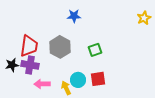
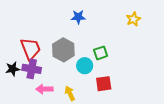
yellow star: (144, 18) -> (133, 19), moved
red trapezoid: (29, 46) -> (31, 49), turned -30
cyan circle: (78, 80) -> (85, 66), moved

